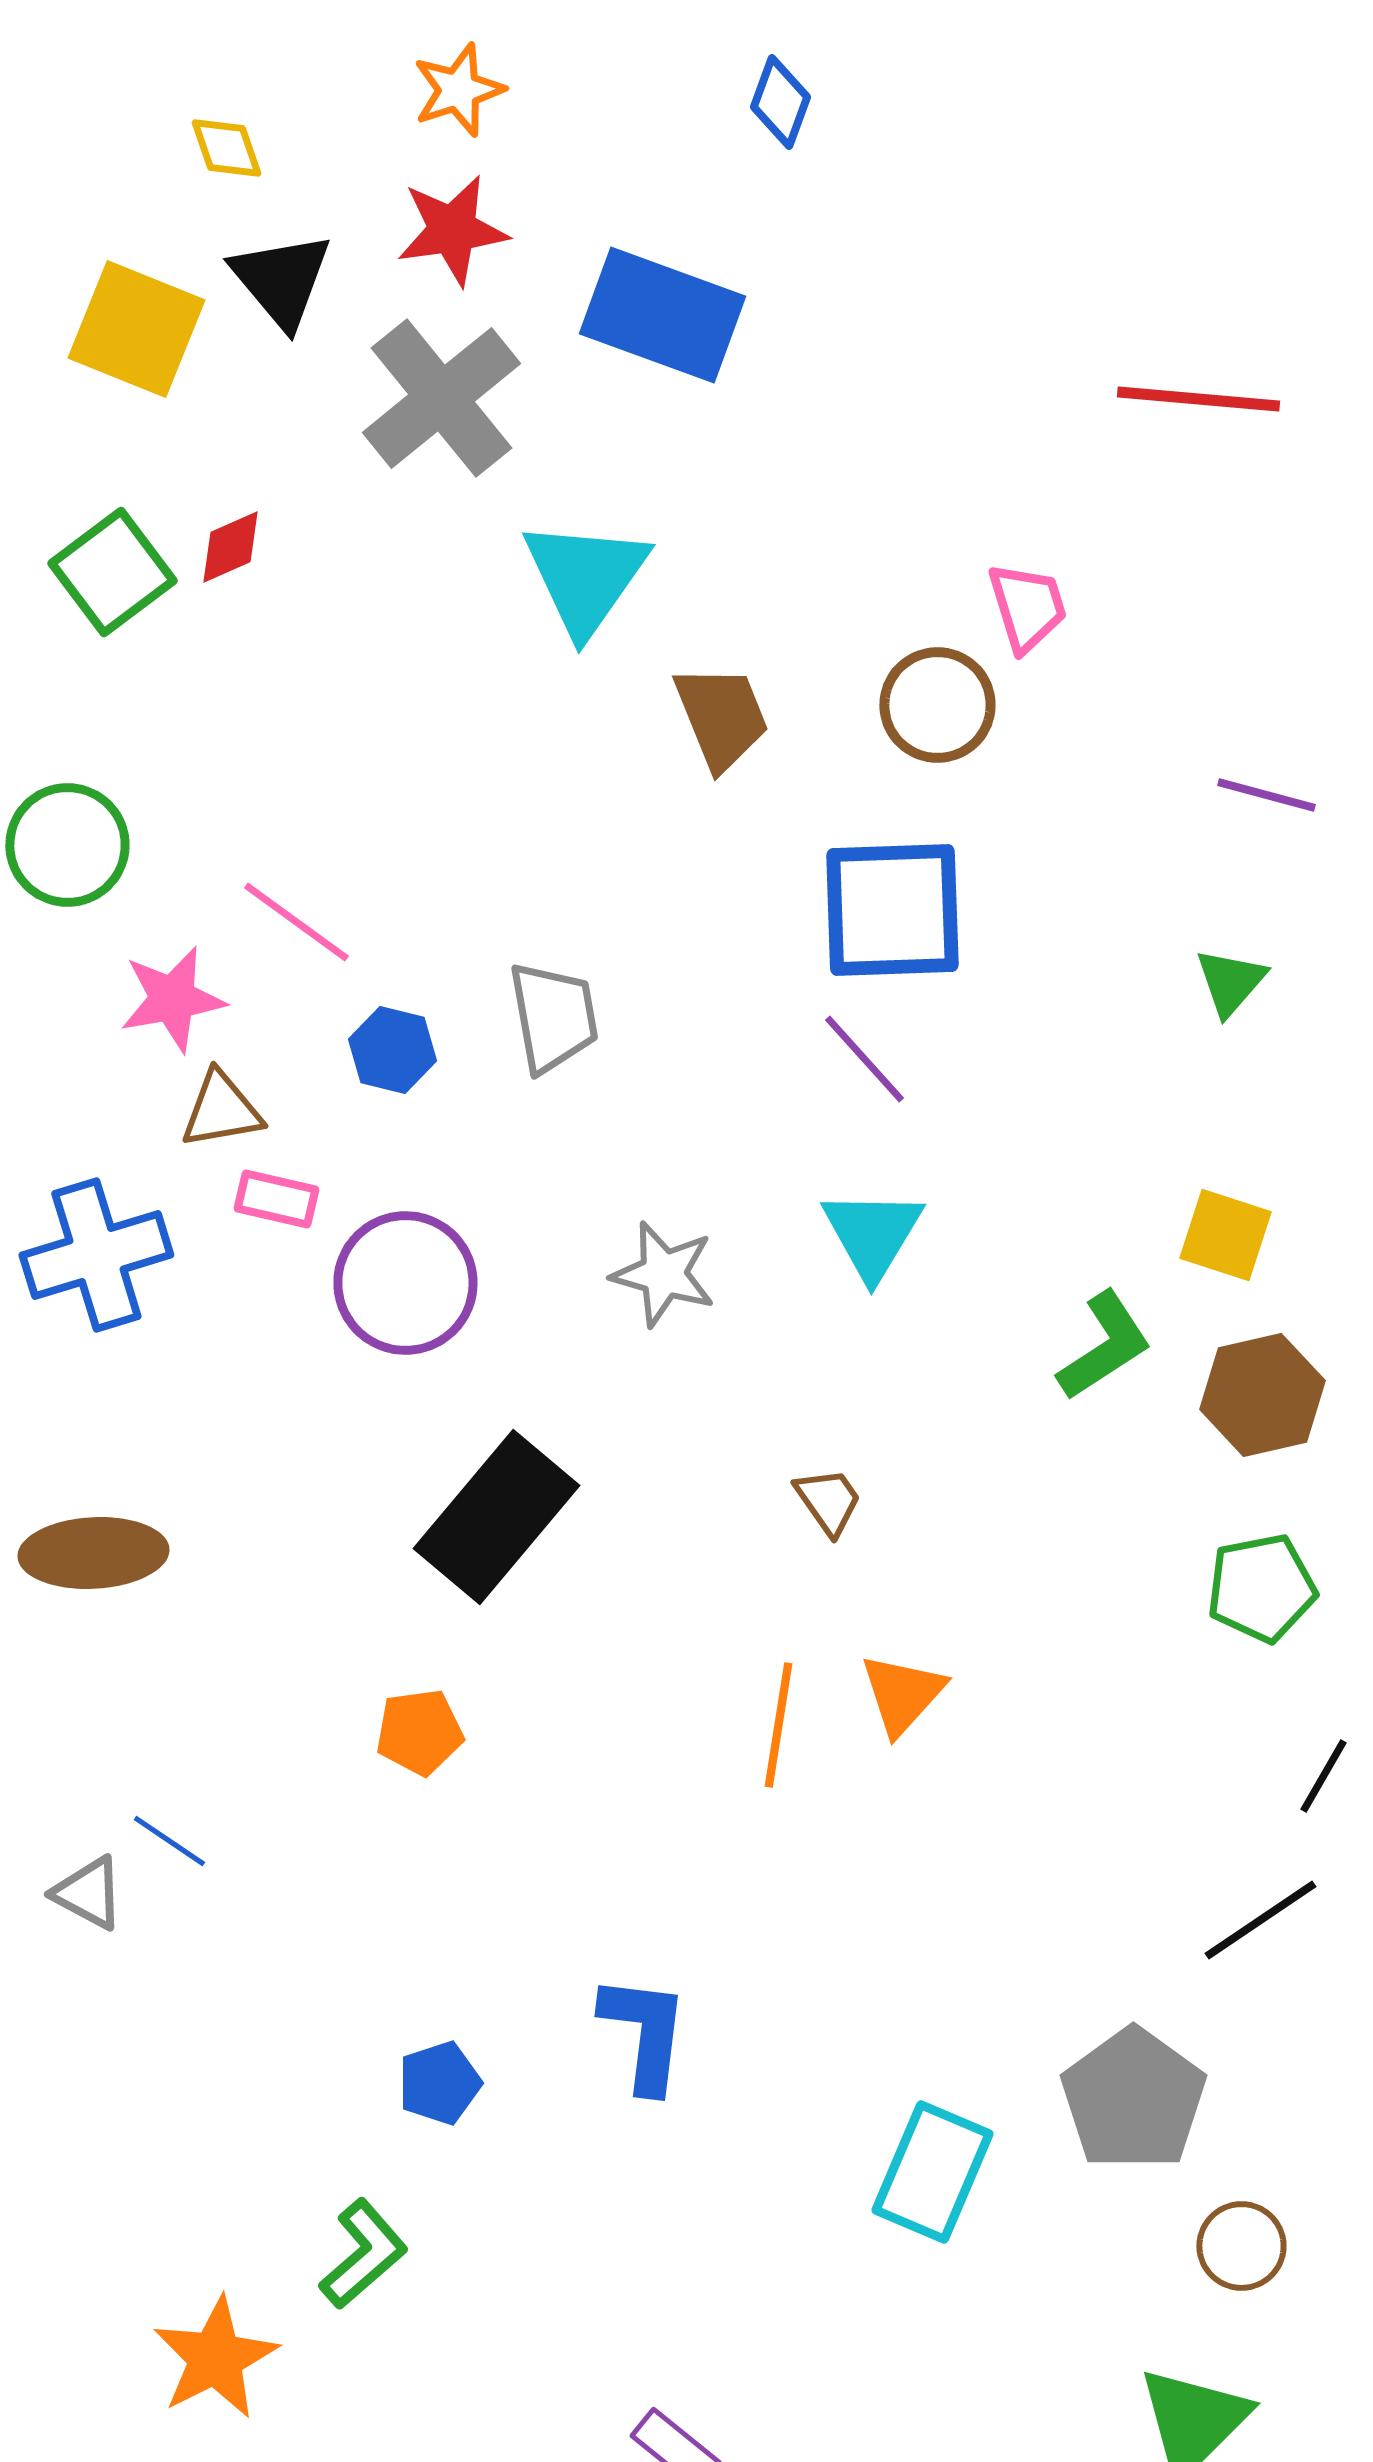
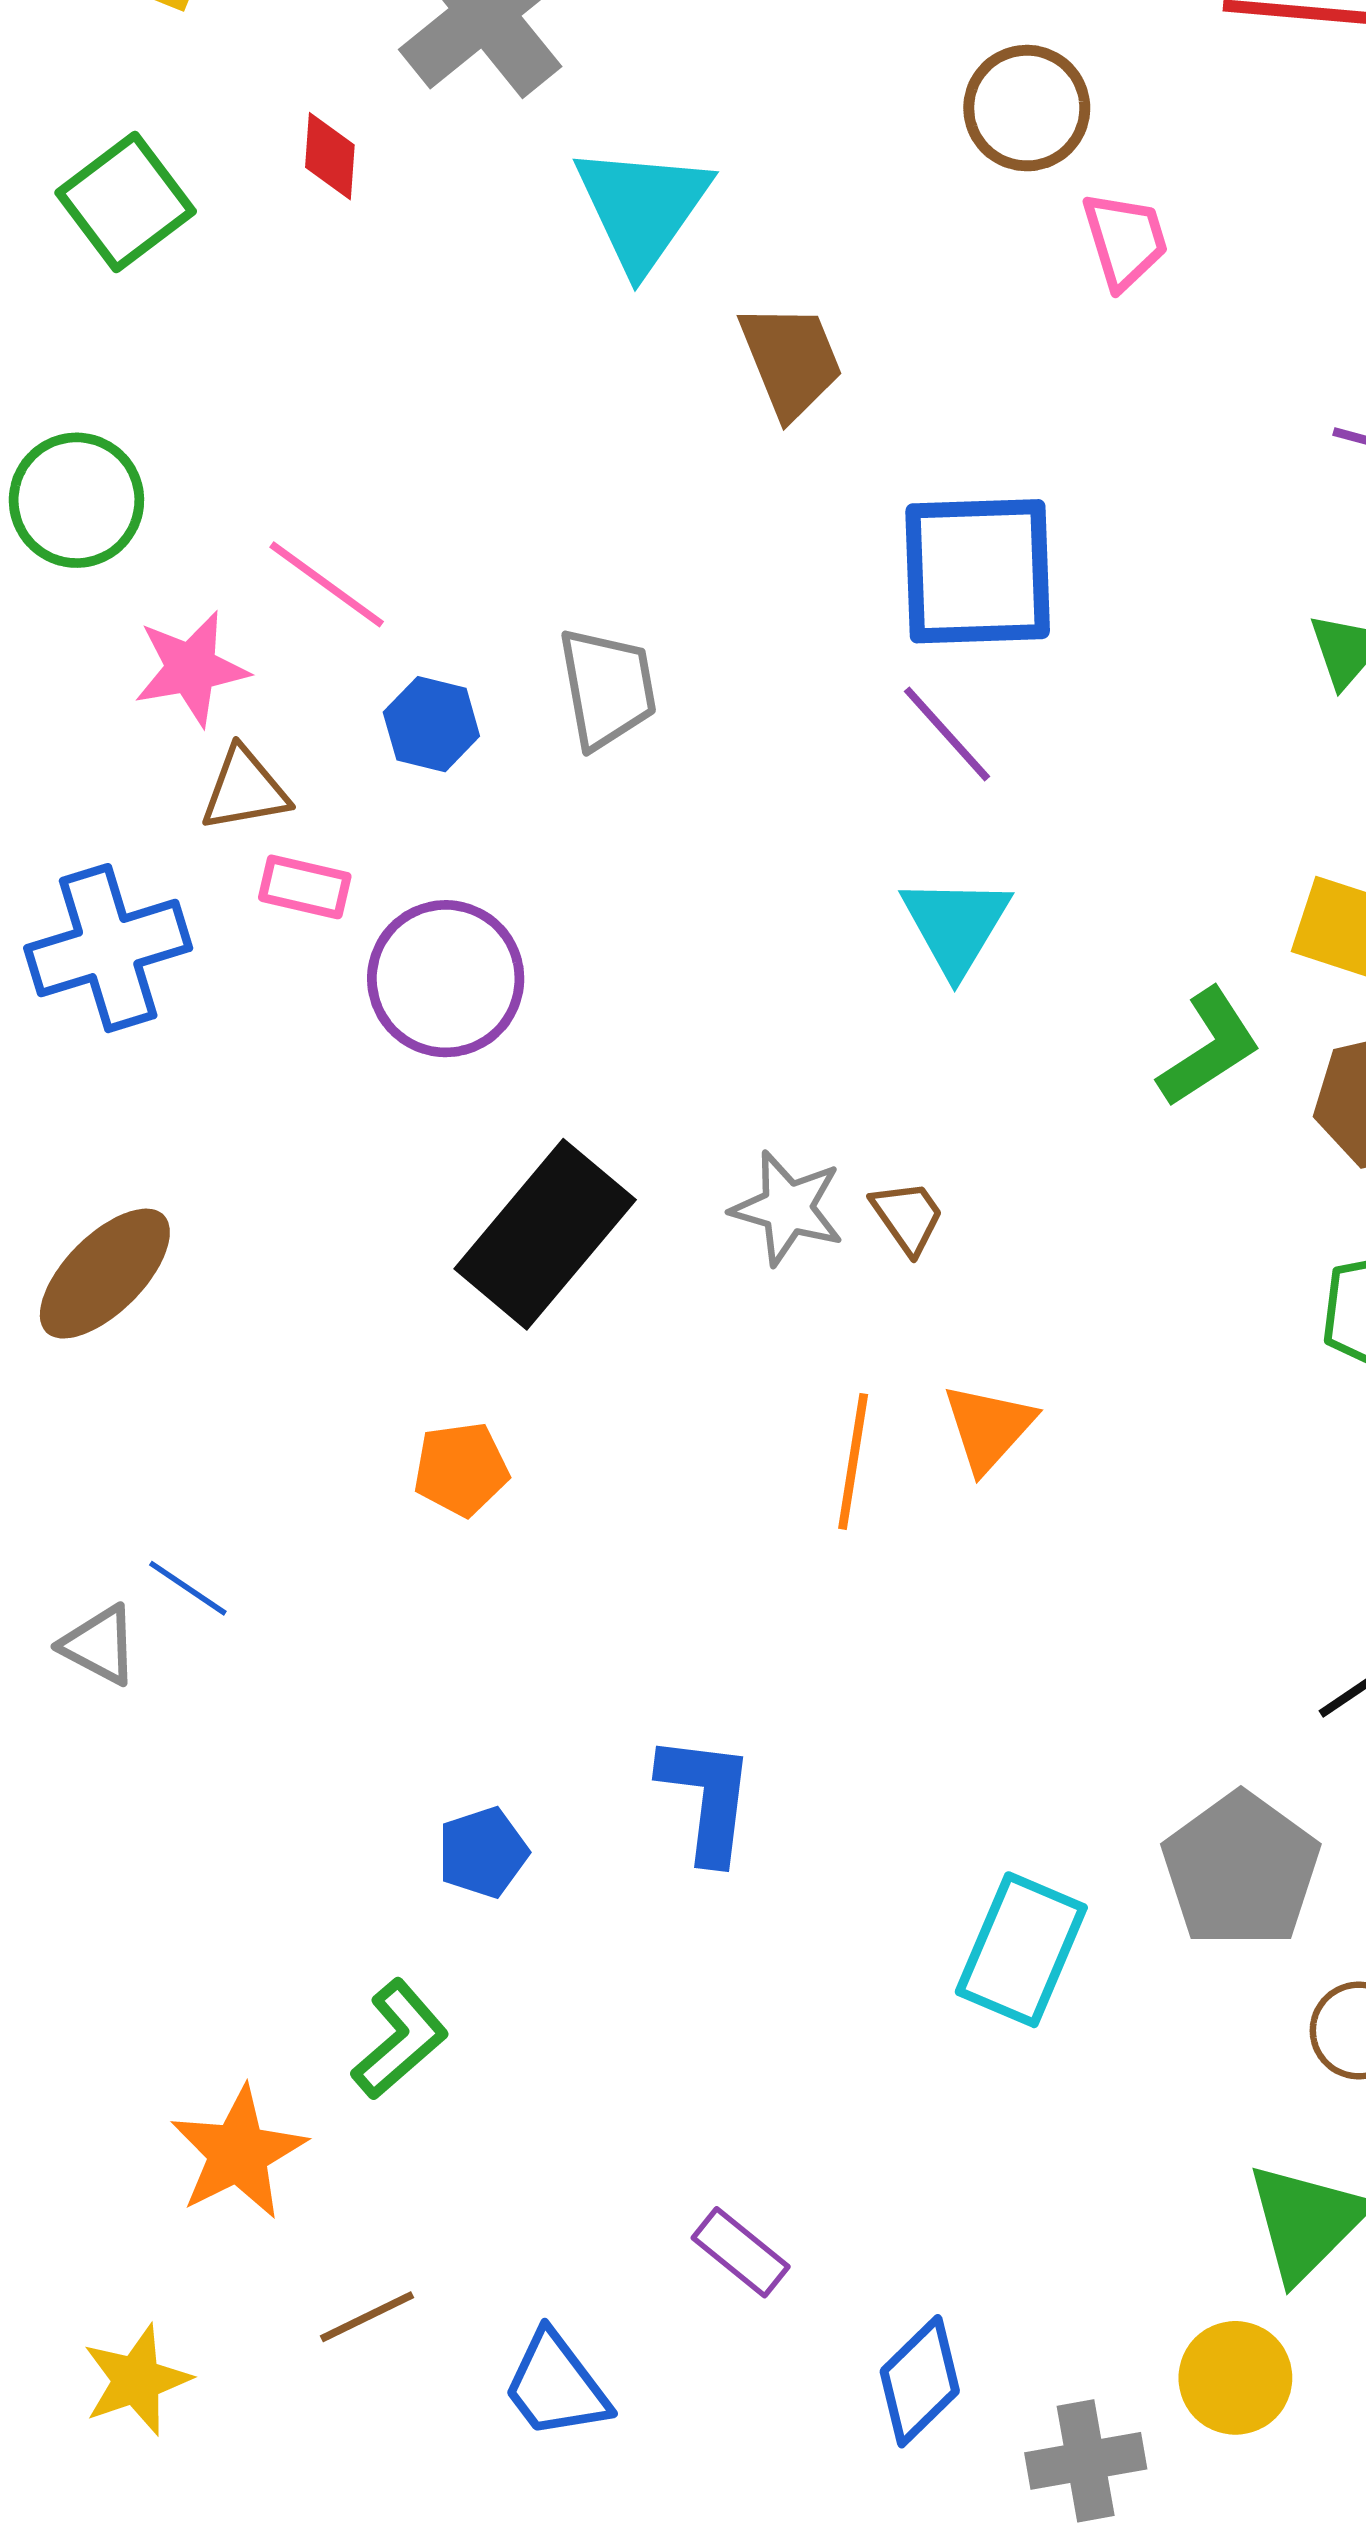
red diamond: (230, 547) -> (330, 156), moved, turned -62
brown circle: (937, 705) -> (1027, 108), moved
gray star: (663, 1274) -> (788, 1208), moved
brown ellipse: (93, 1553) -> (105, 1274), turned -42

